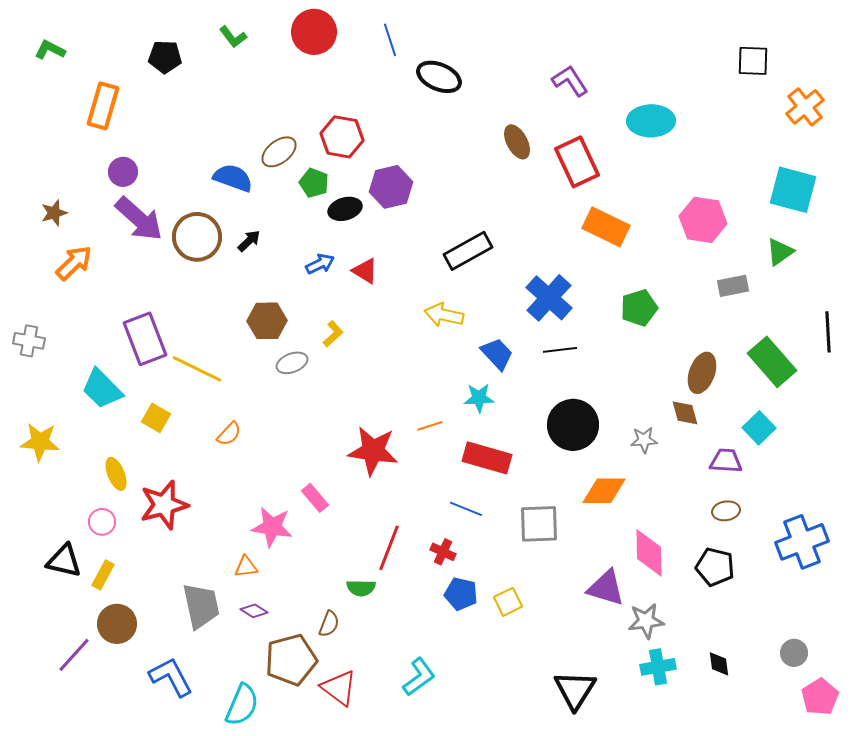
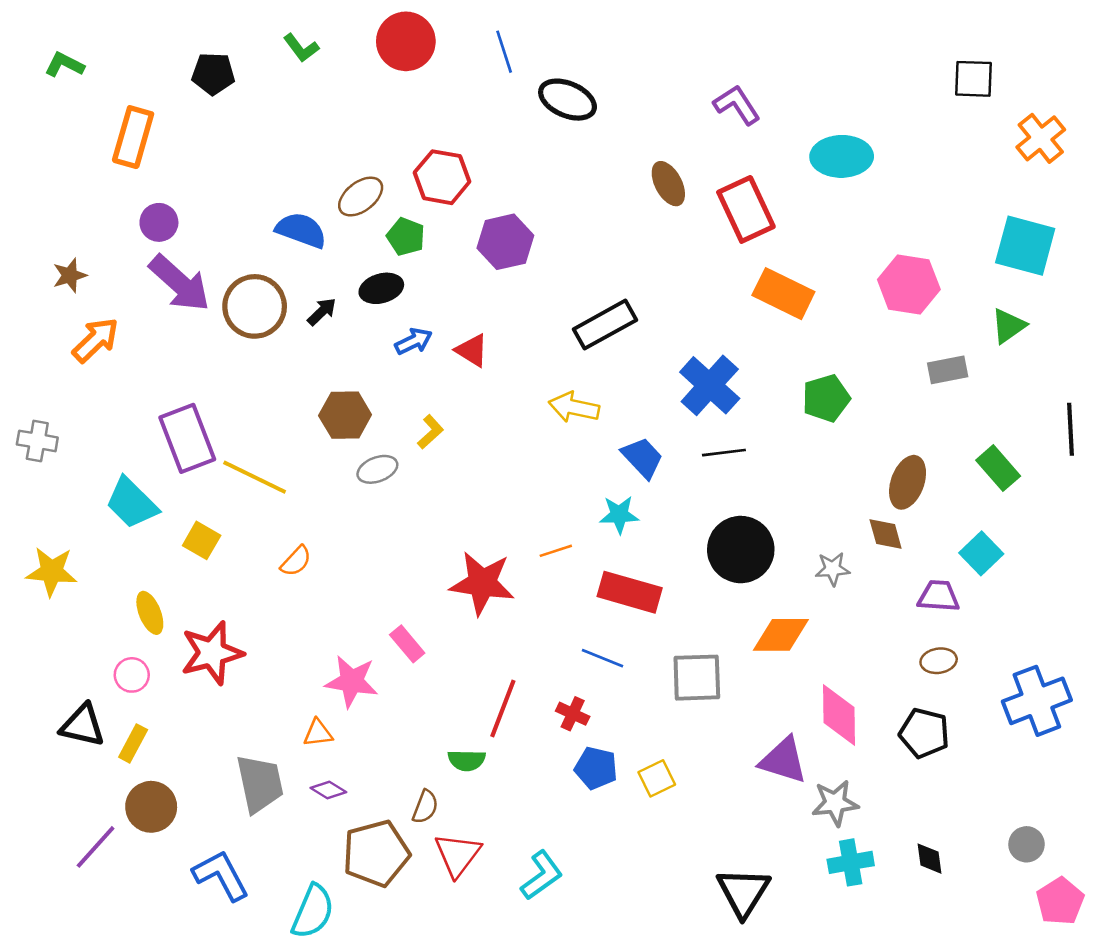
black ellipse: (345, 209) -> (381, 288), moved
green rectangle: (772, 362) -> (998, 468), size x0.7
red triangle: (339, 688) -> (458, 855), moved, turned 30

